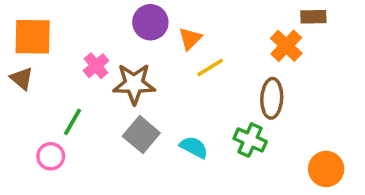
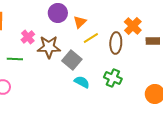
brown rectangle: (313, 17) -> (153, 41), moved
brown ellipse: (272, 98) -> (116, 43), moved
green line: (72, 122) -> (15, 59), moved, turned 63
gray square: (141, 135) -> (72, 60), moved

